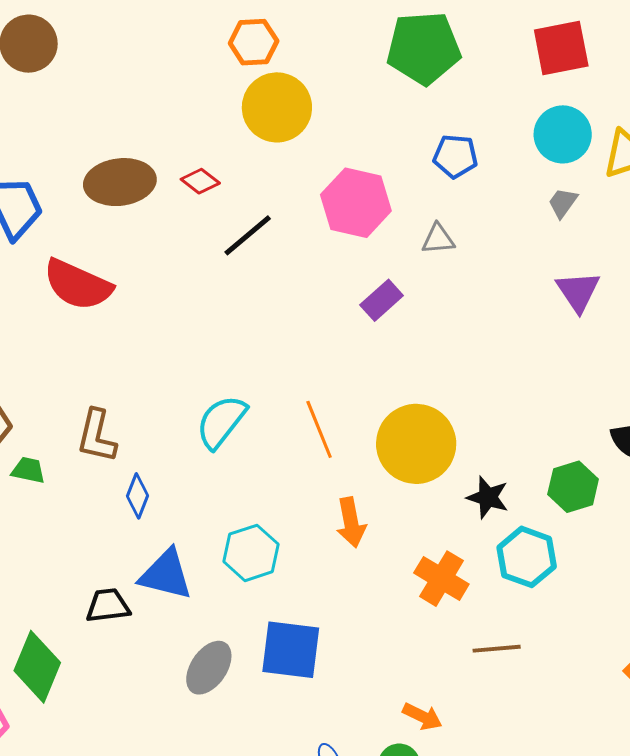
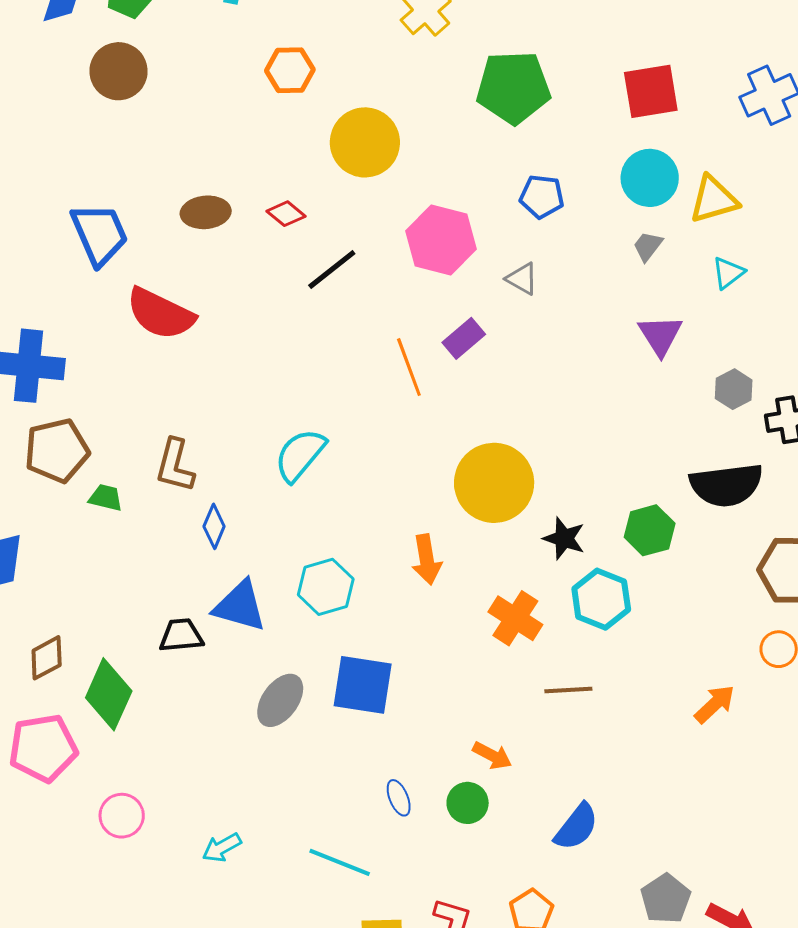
orange hexagon: (254, 42) -> (290, 70), moved
brown ellipse: (120, 182) -> (206, 212), size x0.7
gray triangle: (438, 239) -> (522, 279), turned 33
orange line: (319, 429) -> (409, 367), moved

